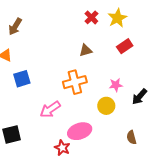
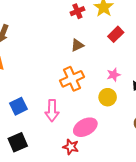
red cross: (91, 17) -> (77, 11), turned 32
blue square: (22, 79) -> (18, 106), moved
pink arrow: (50, 109) -> (52, 111), turned -45

